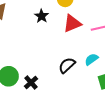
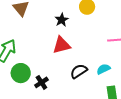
red triangle: (72, 23) -> (62, 45), moved

